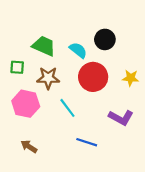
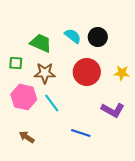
cyan semicircle: (78, 50) -> (73, 36), moved
cyan line: (67, 108) -> (52, 103), moved

